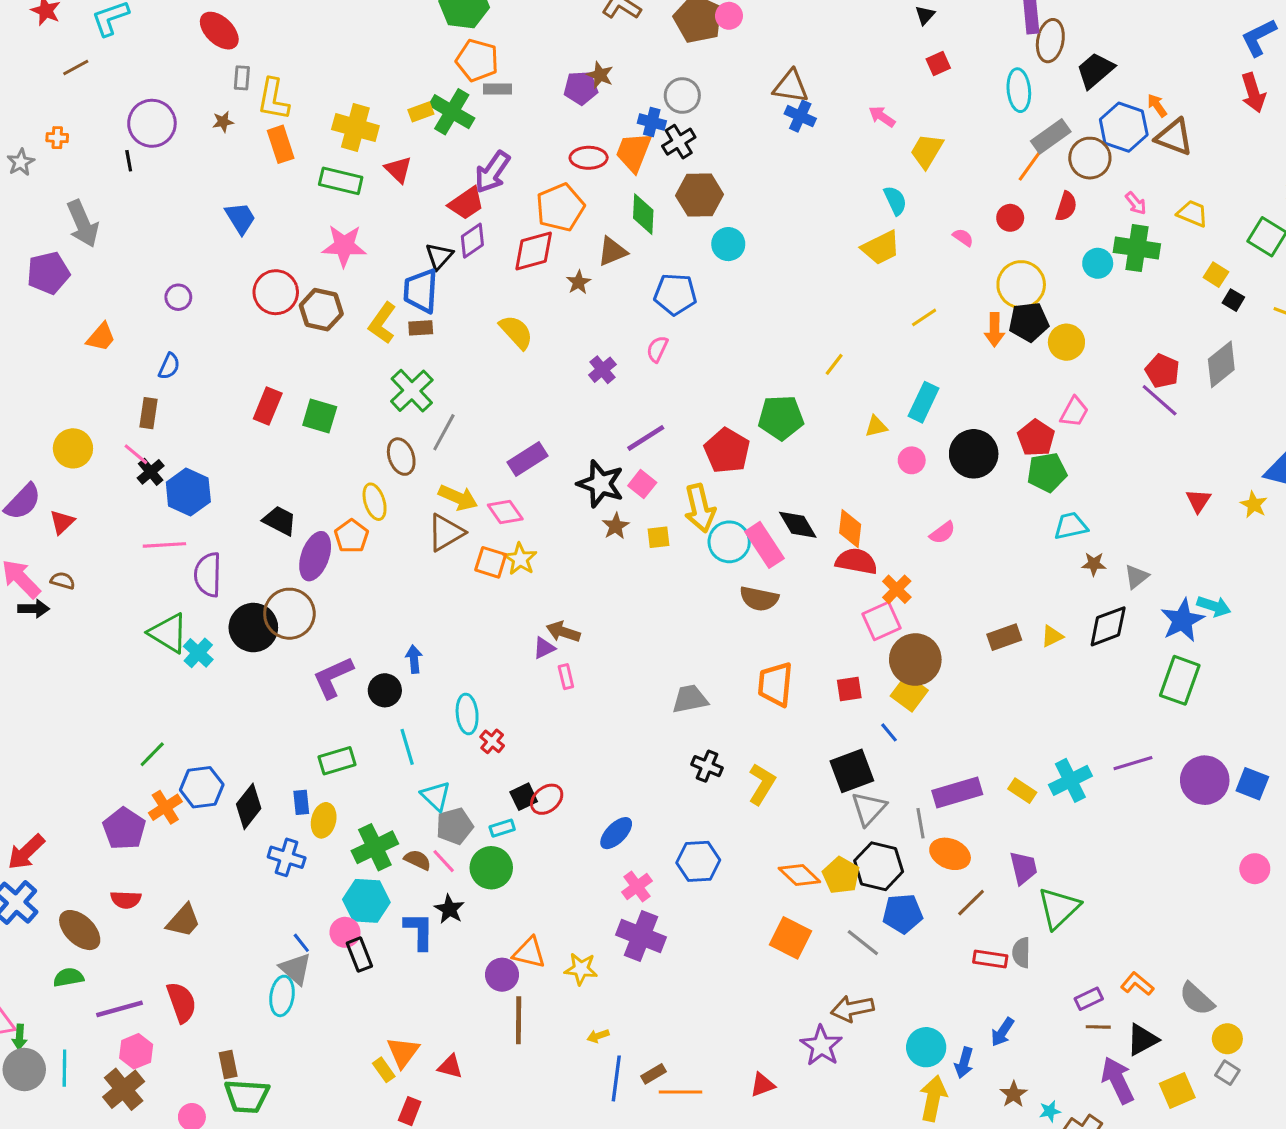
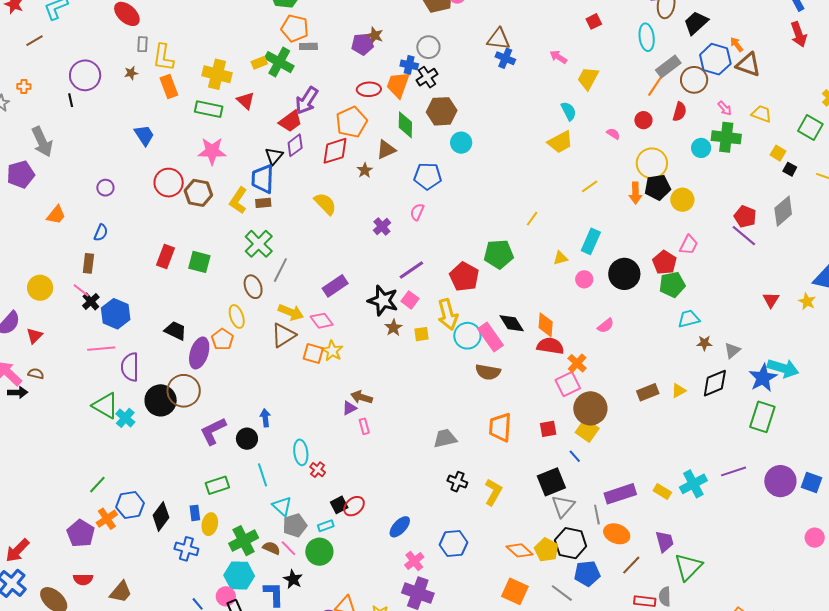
cyan arrow: (1214, 606) -> (783, 368), size x1.4

